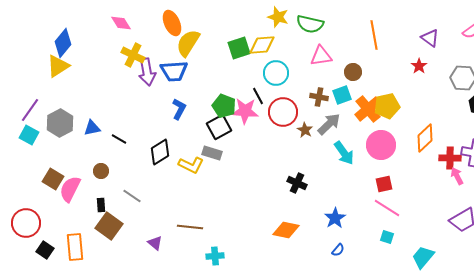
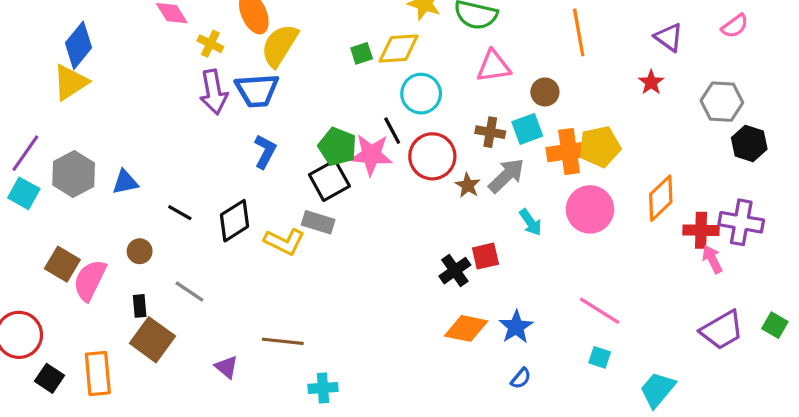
green square: (239, 48) -> (362, 53), size x0.6
yellow cross: (133, 55) -> (210, 44), moved, size x0.7
orange cross: (368, 109) -> (569, 151), turned 32
black line: (119, 139) -> (180, 213), moved
cyan arrow: (344, 153) -> (530, 222), size x0.7
black cross: (297, 183) -> (455, 271), turned 30
red square: (384, 184) -> (485, 256), moved
orange diamond: (286, 230) -> (466, 328), moved

